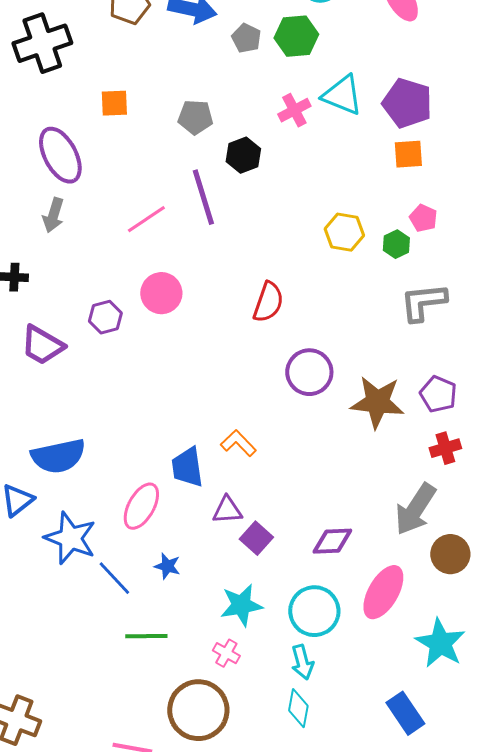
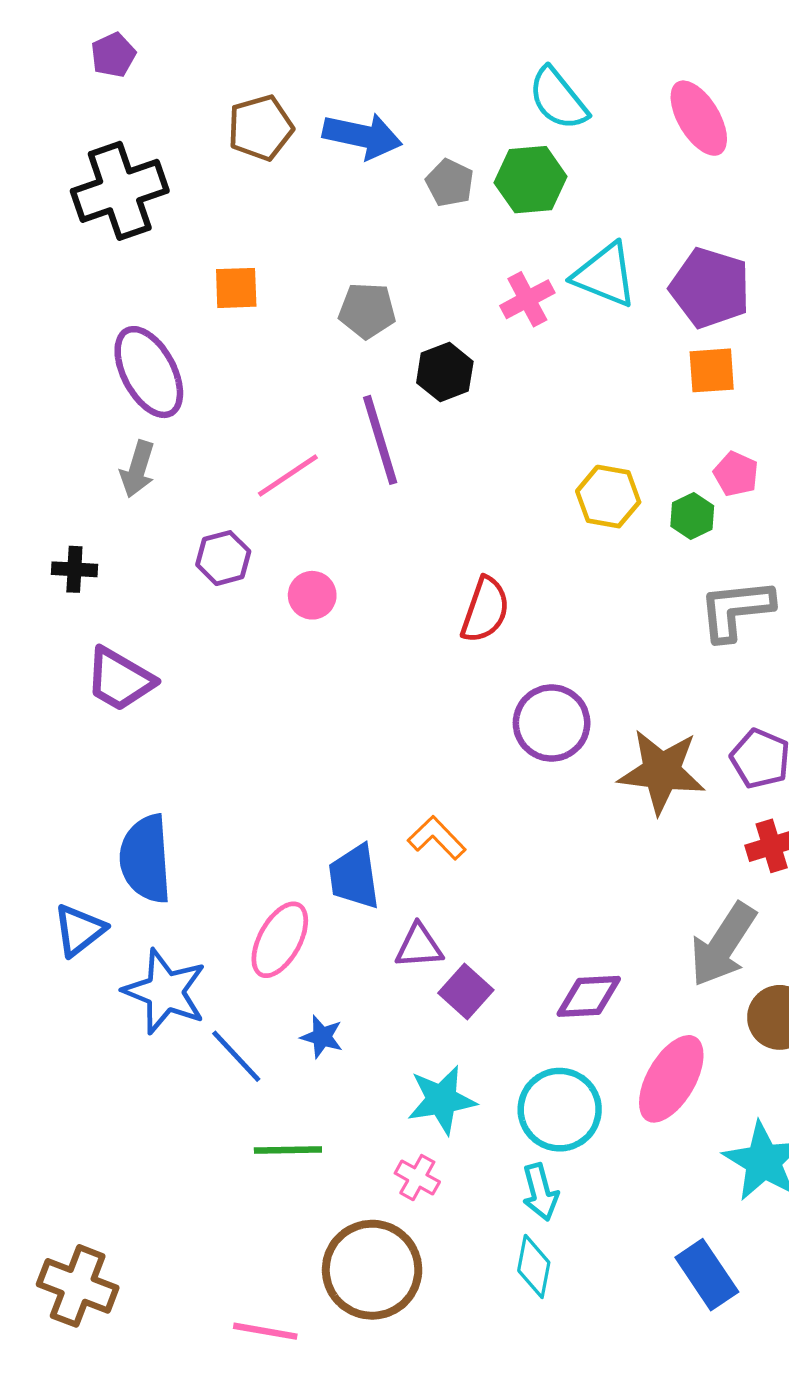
pink circle: (161, 293) -> (312, 595), size x0.7
purple hexagon: (105, 317) -> (223, 558), moved
blue semicircle: (58, 456) -> (146, 859), turned 98

